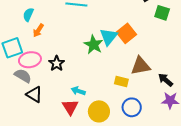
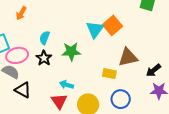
cyan semicircle: (28, 15) -> (45, 38), moved
orange arrow: (38, 30) -> (21, 13), moved
green star: (94, 45) -> (71, 52), moved, turned -30
black arrow: (166, 80) -> (153, 70), turned -77

